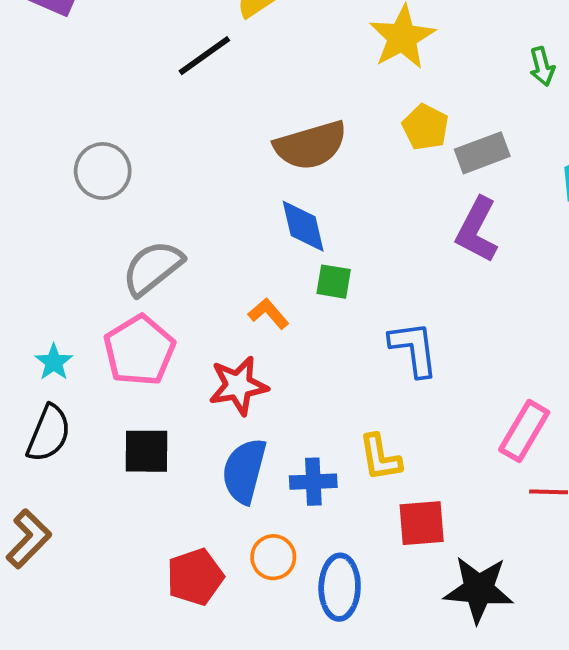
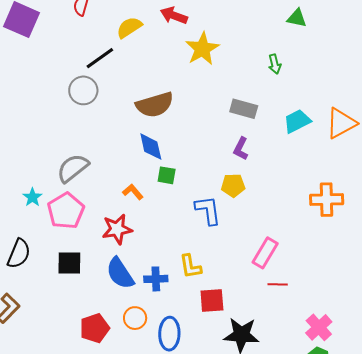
yellow pentagon: (425, 127) -> (233, 185), moved, turned -30
gray rectangle: (482, 153) -> (244, 109), turned 36
gray circle: (103, 171) -> (83, 90), moved
purple L-shape: (477, 230) -> (241, 149), size x0.7
cyan star: (54, 362) -> (32, 197), moved
blue semicircle: (244, 471) -> (120, 273), turned -48

